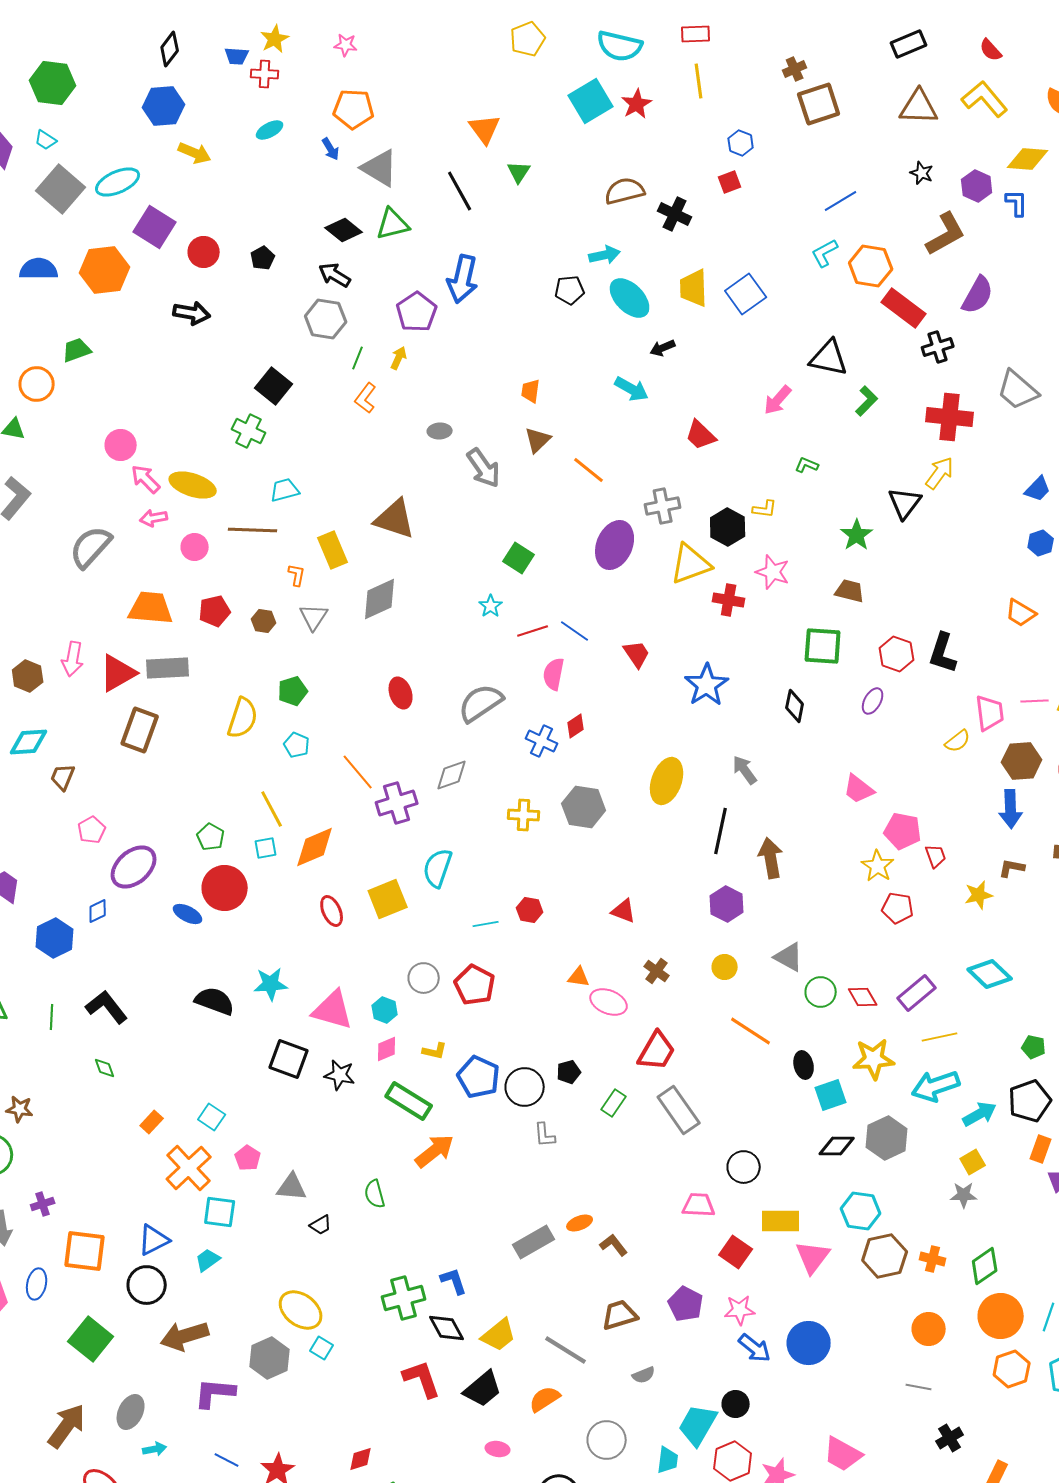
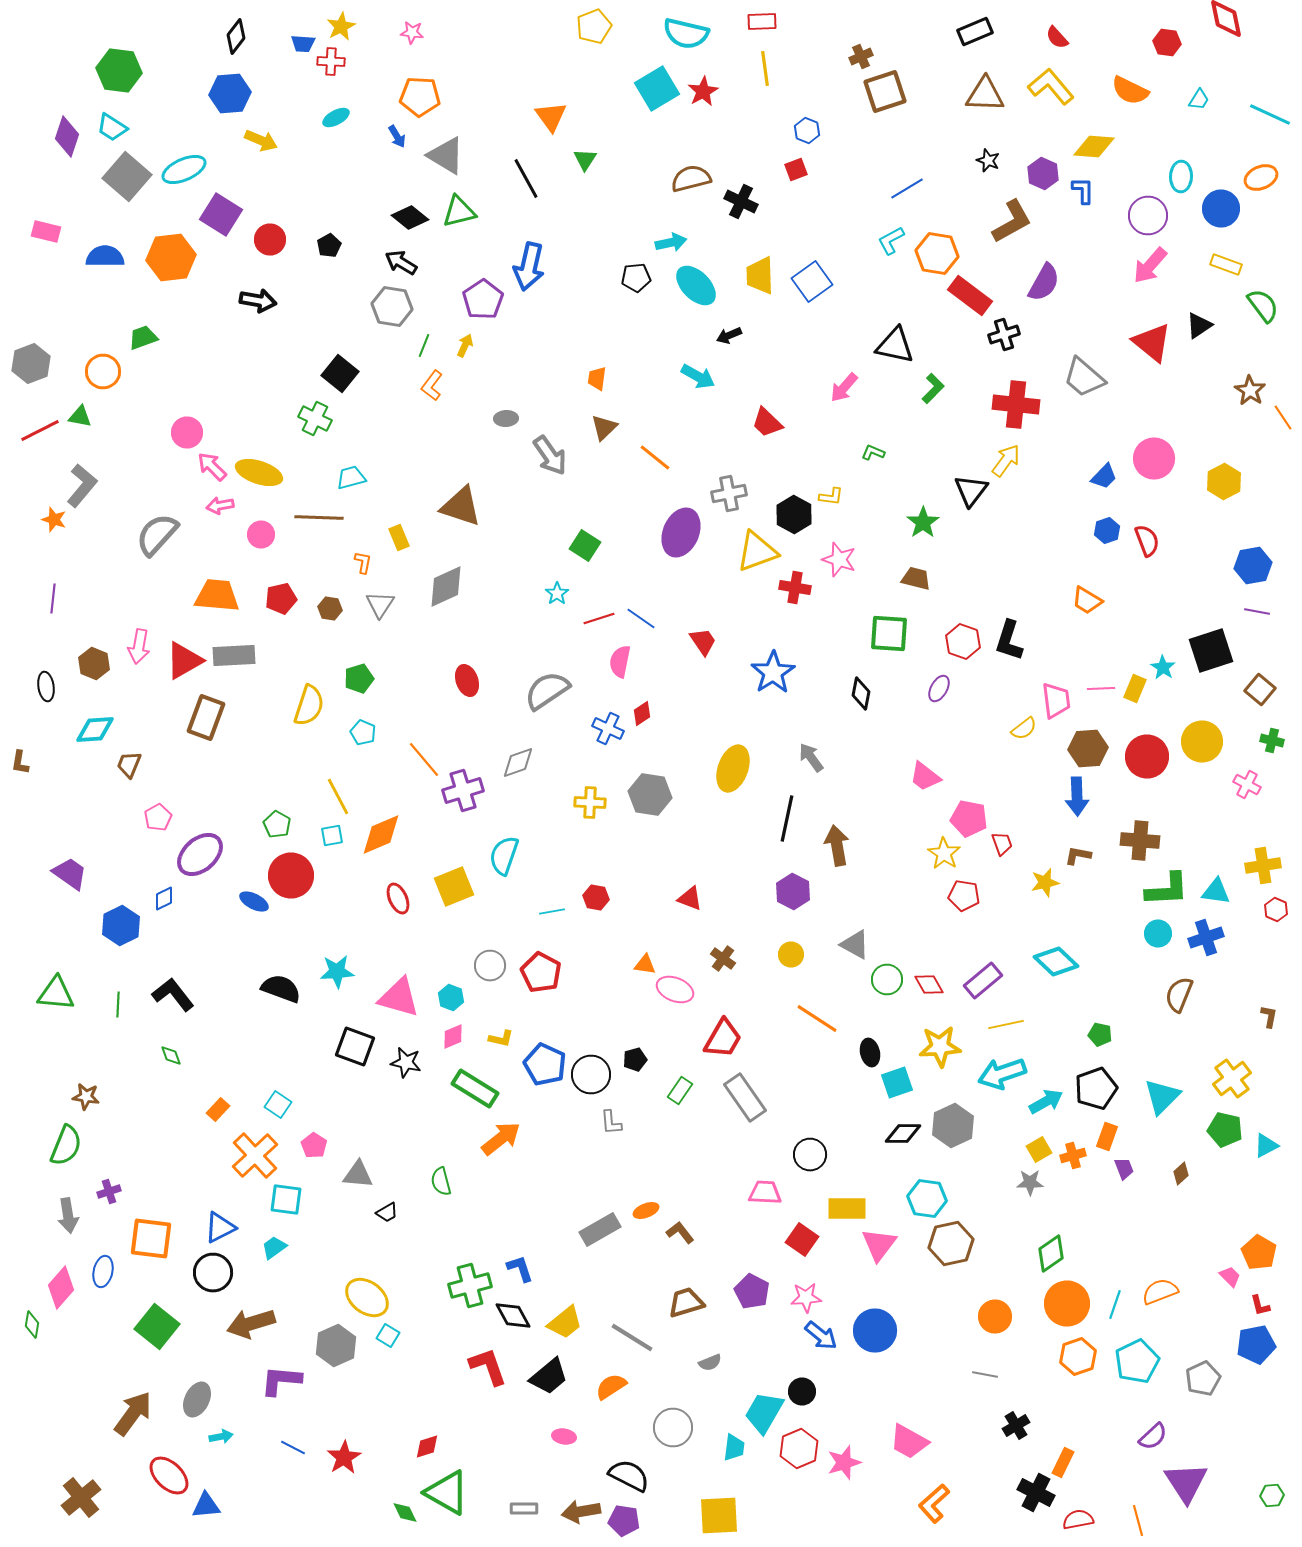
cyan trapezoid: (46, 140) -> (112, 128), size x1.4
yellow rectangle: (333, 550) -> (399, 538), size x0.7
orange cross: (933, 1259) -> (1073, 1156), moved, turned -30

